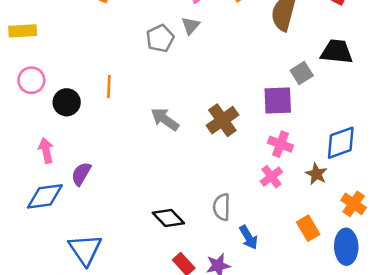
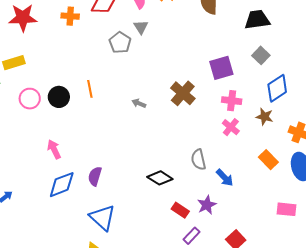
gray square: (302, 73) -> (261, 55), moved
black circle: (67, 102) -> (59, 97), moved
gray arrow: (165, 119) -> (139, 103), size x0.6
purple semicircle: (81, 174) -> (95, 176), moved

